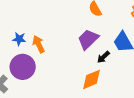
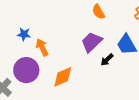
blue star: (19, 39) -> (24, 34), moved
orange diamond: (91, 79) -> (63, 77), moved

